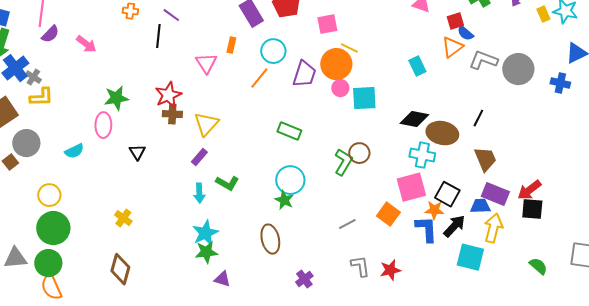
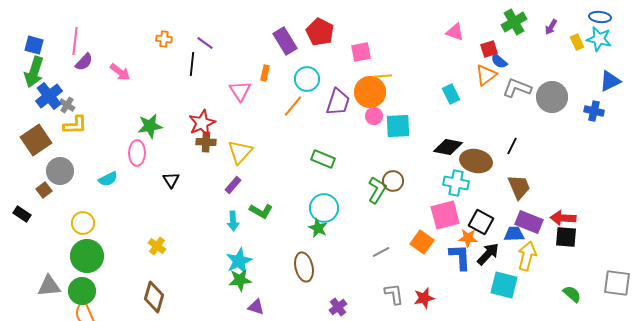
yellow line: (349, 48) -> (383, 76), turned -30
red arrow: (529, 190) -> (563, 218), turned 40

